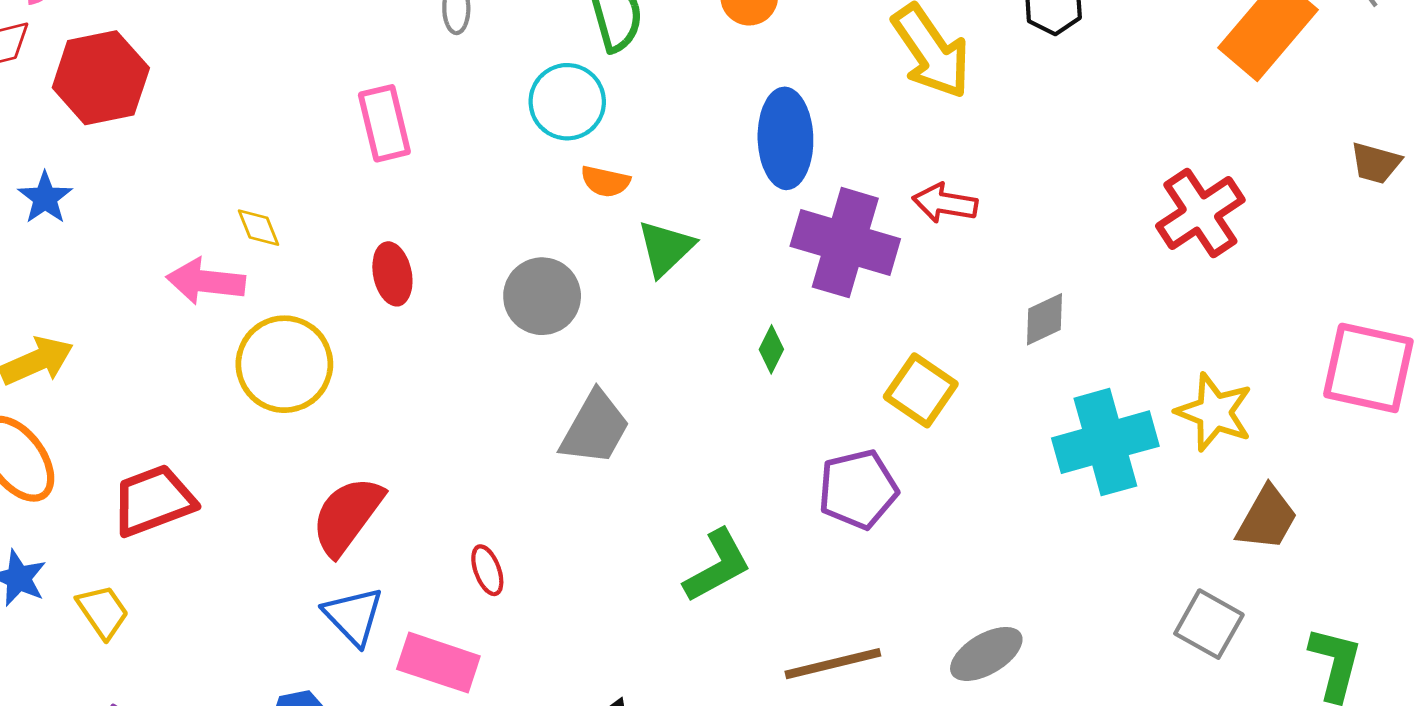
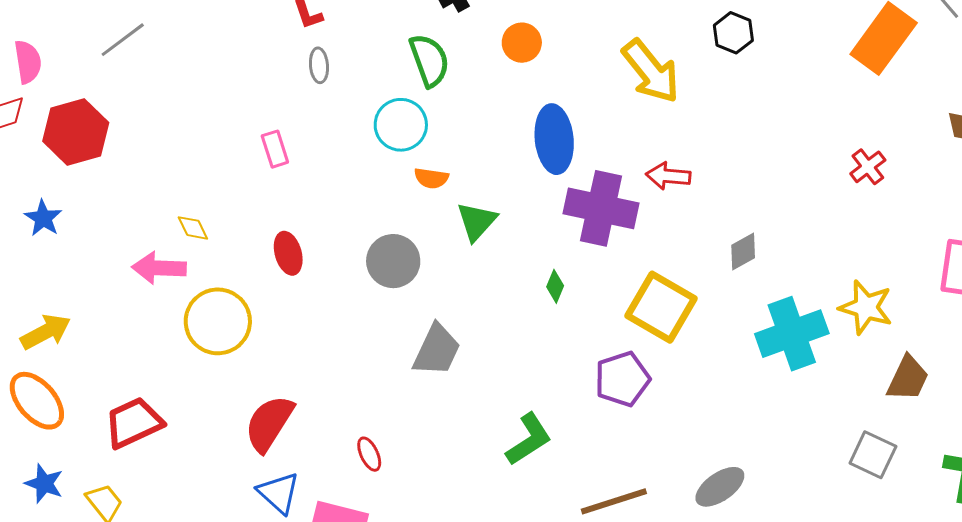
pink rectangle: (384, 123) -> (275, 149), size x0.7
red cross: (1200, 213) -> (868, 167), moved, size x0.6
yellow square: (921, 390) -> (661, 307), size x1.4

